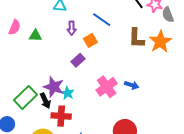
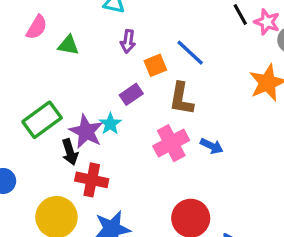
blue line: (102, 20) -> (190, 53), moved
brown L-shape: (136, 38) -> (181, 99), moved
cyan star: (68, 93) -> (110, 124), moved
green rectangle: (25, 97) -> (42, 120), moved

